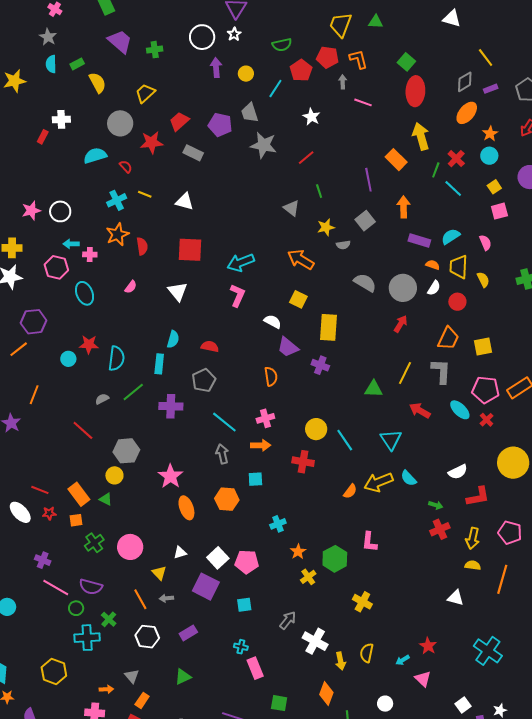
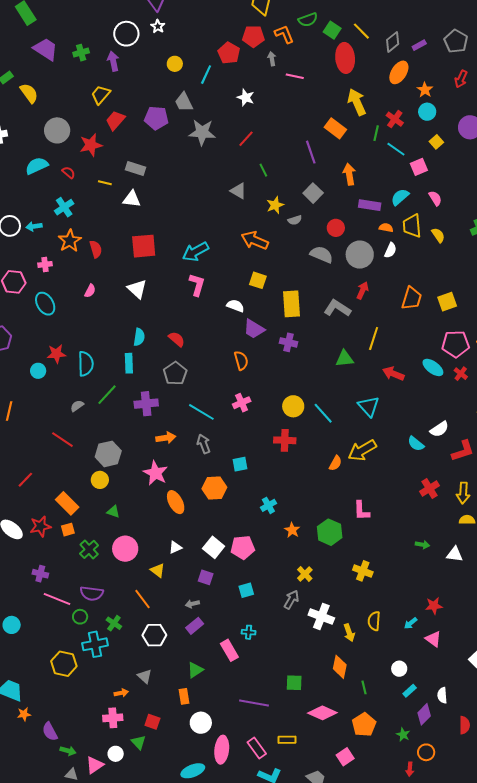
green semicircle: (282, 45) -> (308, 20), moved
yellow line: (486, 57) -> (361, 31), moved
purple arrow: (216, 68) -> (113, 61), moved
yellow trapezoid: (145, 93) -> (101, 95), moved
gray rectangle: (193, 153) -> (136, 168), moved
yellow line: (145, 194) -> (105, 183), moved
pink square: (499, 211) -> (419, 167), moved
cyan arrow: (71, 244) -> (34, 226), moved
red circle: (457, 302) -> (336, 228), moved
red semicircle: (210, 347) -> (177, 339), turned 36
gray L-shape: (441, 371) -> (337, 308), moved, turned -52
orange arrow: (261, 445) -> (166, 438), moved
cyan semicircle: (409, 478) -> (416, 444), moved
red line: (40, 490) -> (25, 480), moved, turned -60
green triangle: (106, 499) -> (113, 512), moved
green arrow: (436, 505) -> (422, 545), moved
red star: (49, 513) -> (40, 526), size x1.5
yellow cross: (308, 577) -> (305, 574), moved
purple square: (206, 587) -> (206, 577), size x0.6
gray arrow: (166, 598) -> (192, 604), moved
red star: (428, 646) -> (434, 606), turned -30
pink rectangle: (255, 668) -> (229, 650), moved
yellow hexagon: (54, 672) -> (64, 664), moved
orange rectangle: (142, 700) -> (184, 696), moved, turned -35

